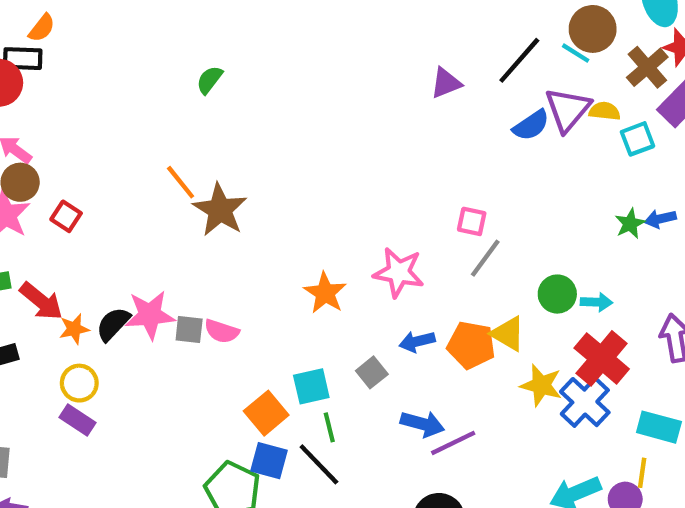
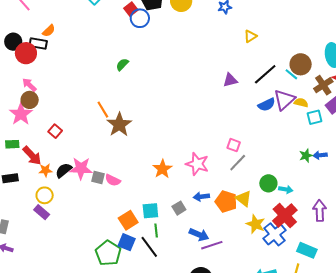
red square: (66, 216) -> (55, 131), moved

